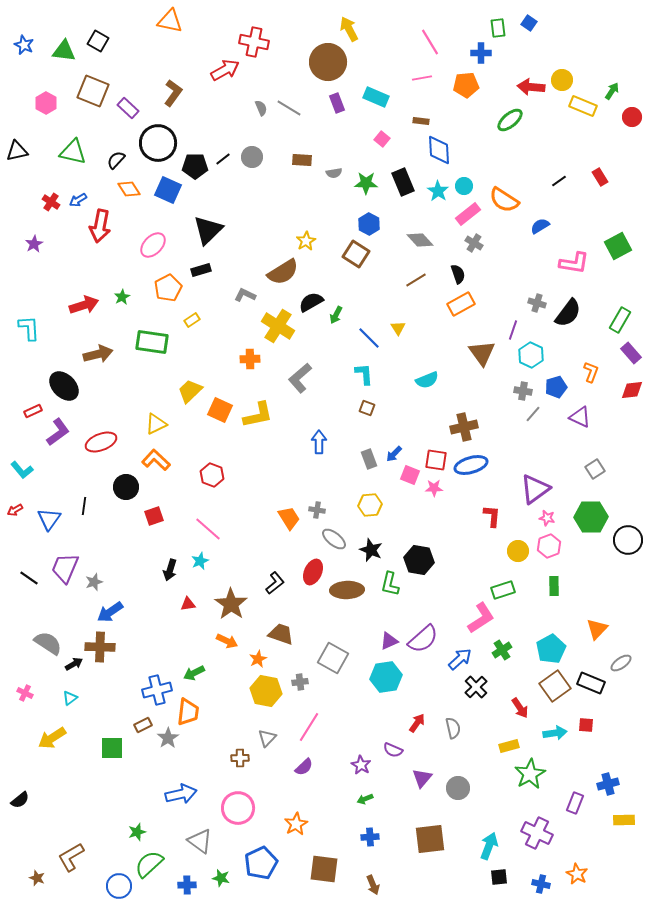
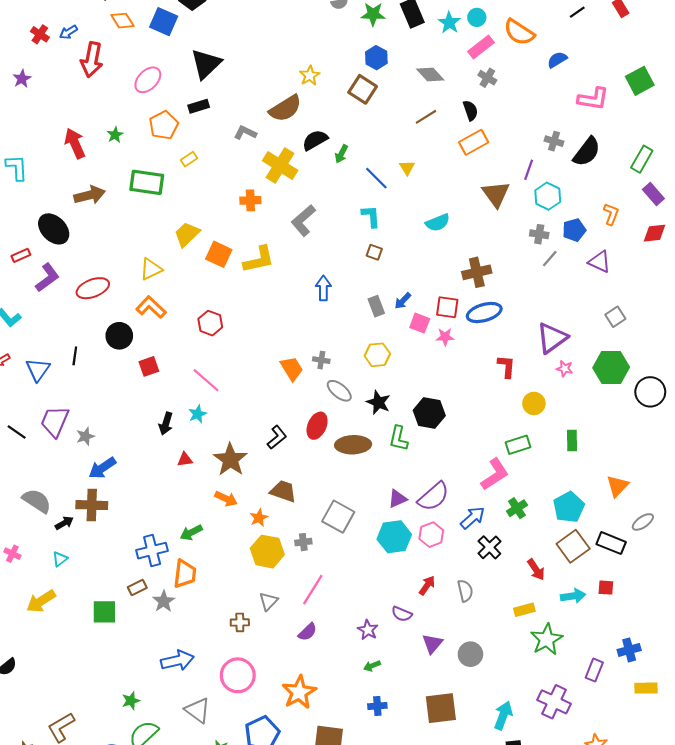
red arrow: (84, 305) -> (75, 143), turned -96
pink hexagon: (549, 546) -> (431, 535), moved
orange star: (296, 824) -> (299, 692), size x1.4

